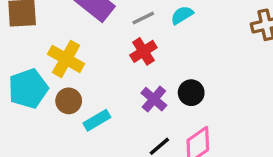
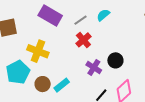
brown circle: (69, 101) -> (43, 84), moved

